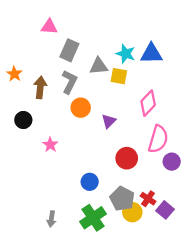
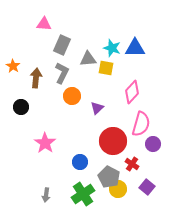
pink star: (50, 145) -> (45, 143), moved, size x1.5
red circle: (127, 158) -> (113, 141), size x1.4
red cross: (148, 199) -> (132, 164), moved

